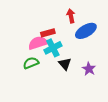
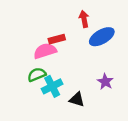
cyan cross: (53, 48) -> (52, 86), moved
black triangle: (65, 64) -> (77, 99), moved, turned -32

